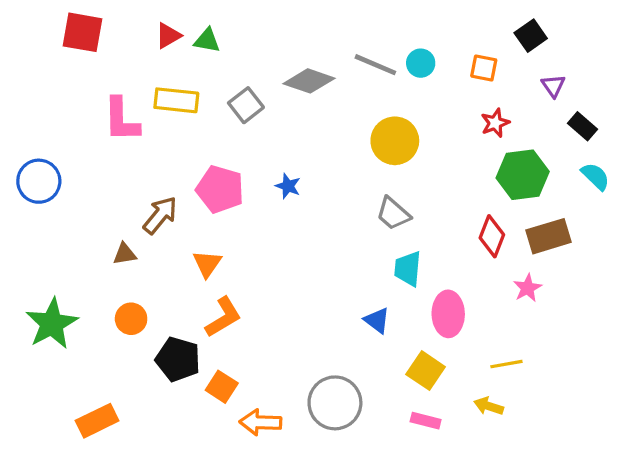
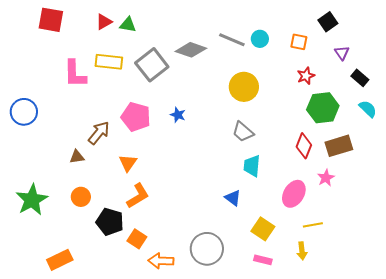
gray square: (246, 105) -> (152, 65), size x1.5
pink ellipse: (448, 314) -> (294, 194), moved, turned 32
yellow arrow: (489, 406) -> (302, 251), turned -114

